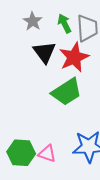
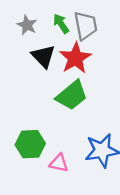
green hexagon: (21, 153) -> (30, 144), moved

